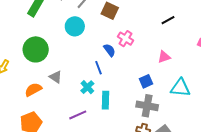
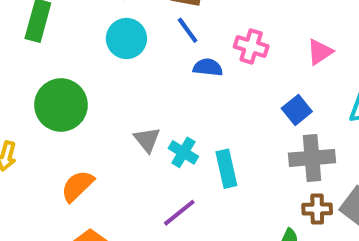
pink cross: (125, 39) -> (251, 46), moved
blue semicircle: (109, 50) -> (208, 67), turned -32
blue line: (99, 68) -> (188, 30), moved
gray triangle: (56, 77) -> (147, 140), moved, turned 32

